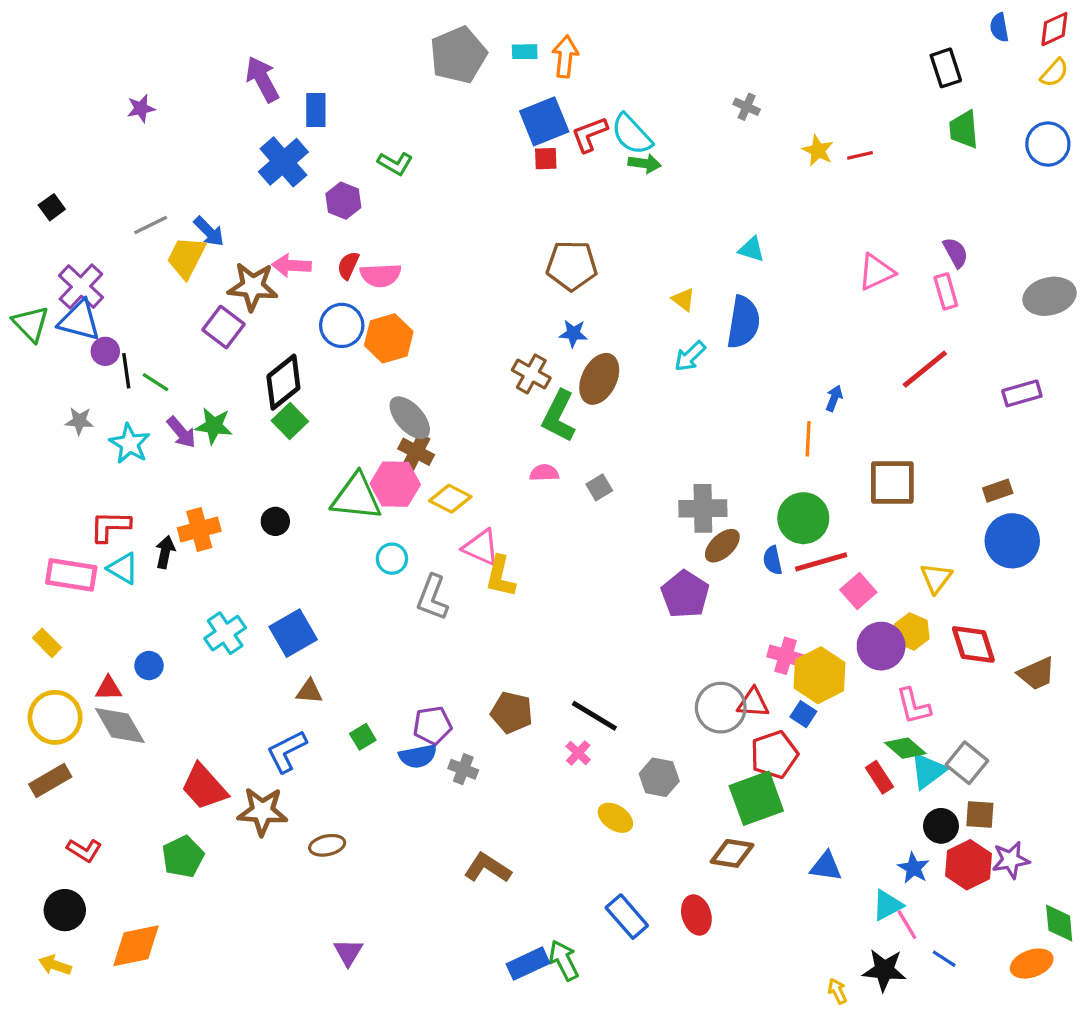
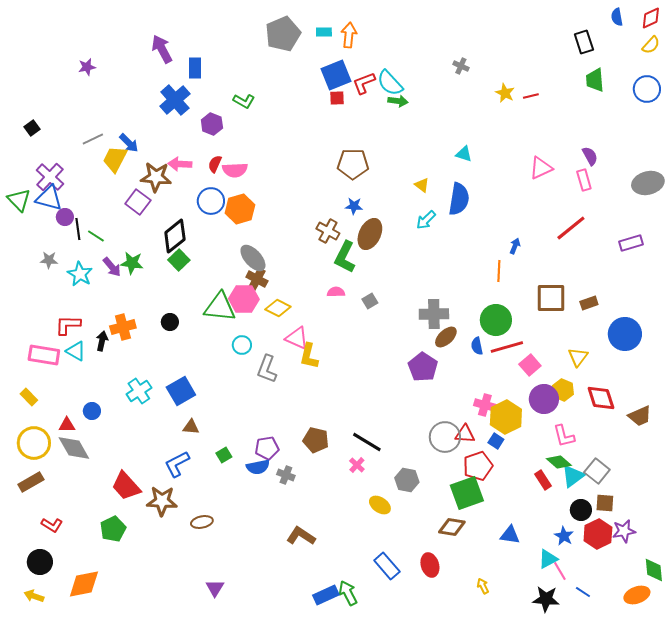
brown rectangle: (998, 491) -> (589, 303), moved
yellow arrow: (837, 991) -> (483, 586), moved

